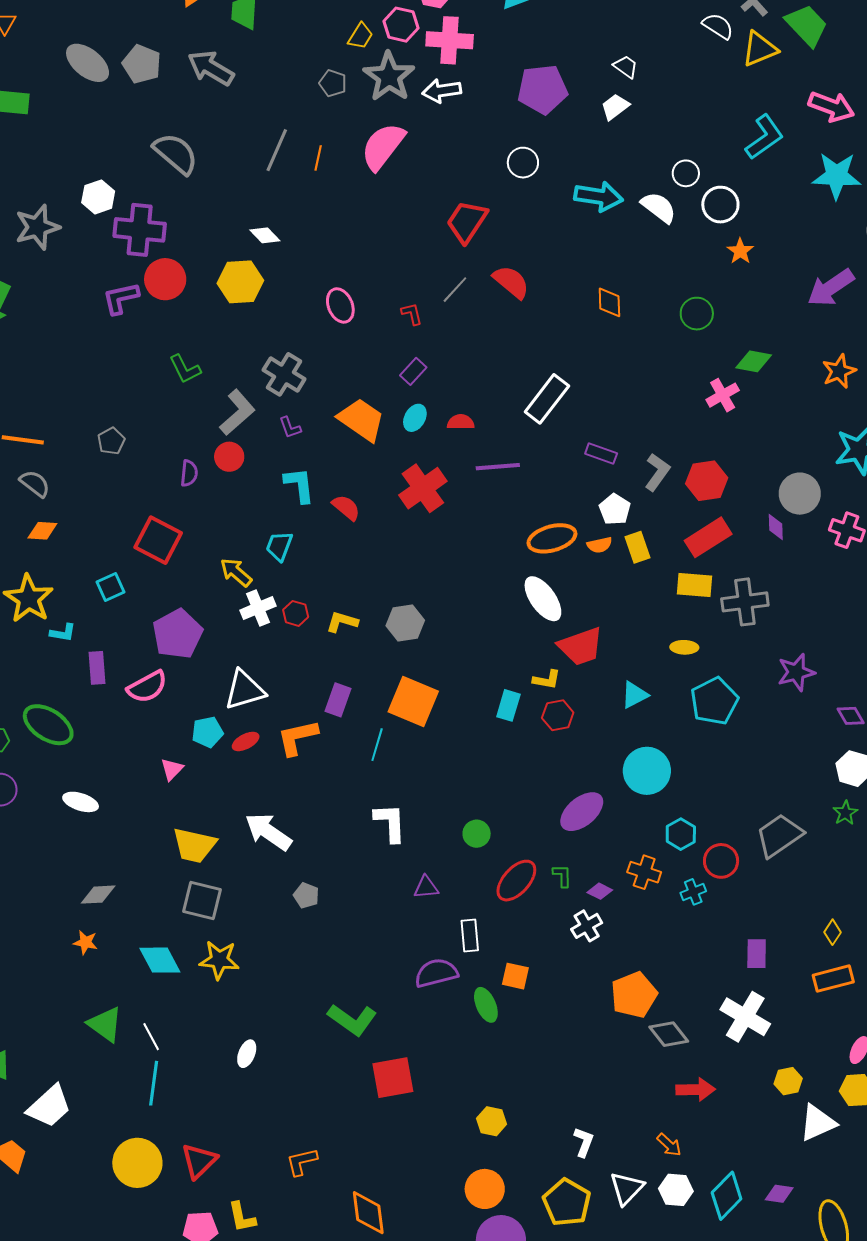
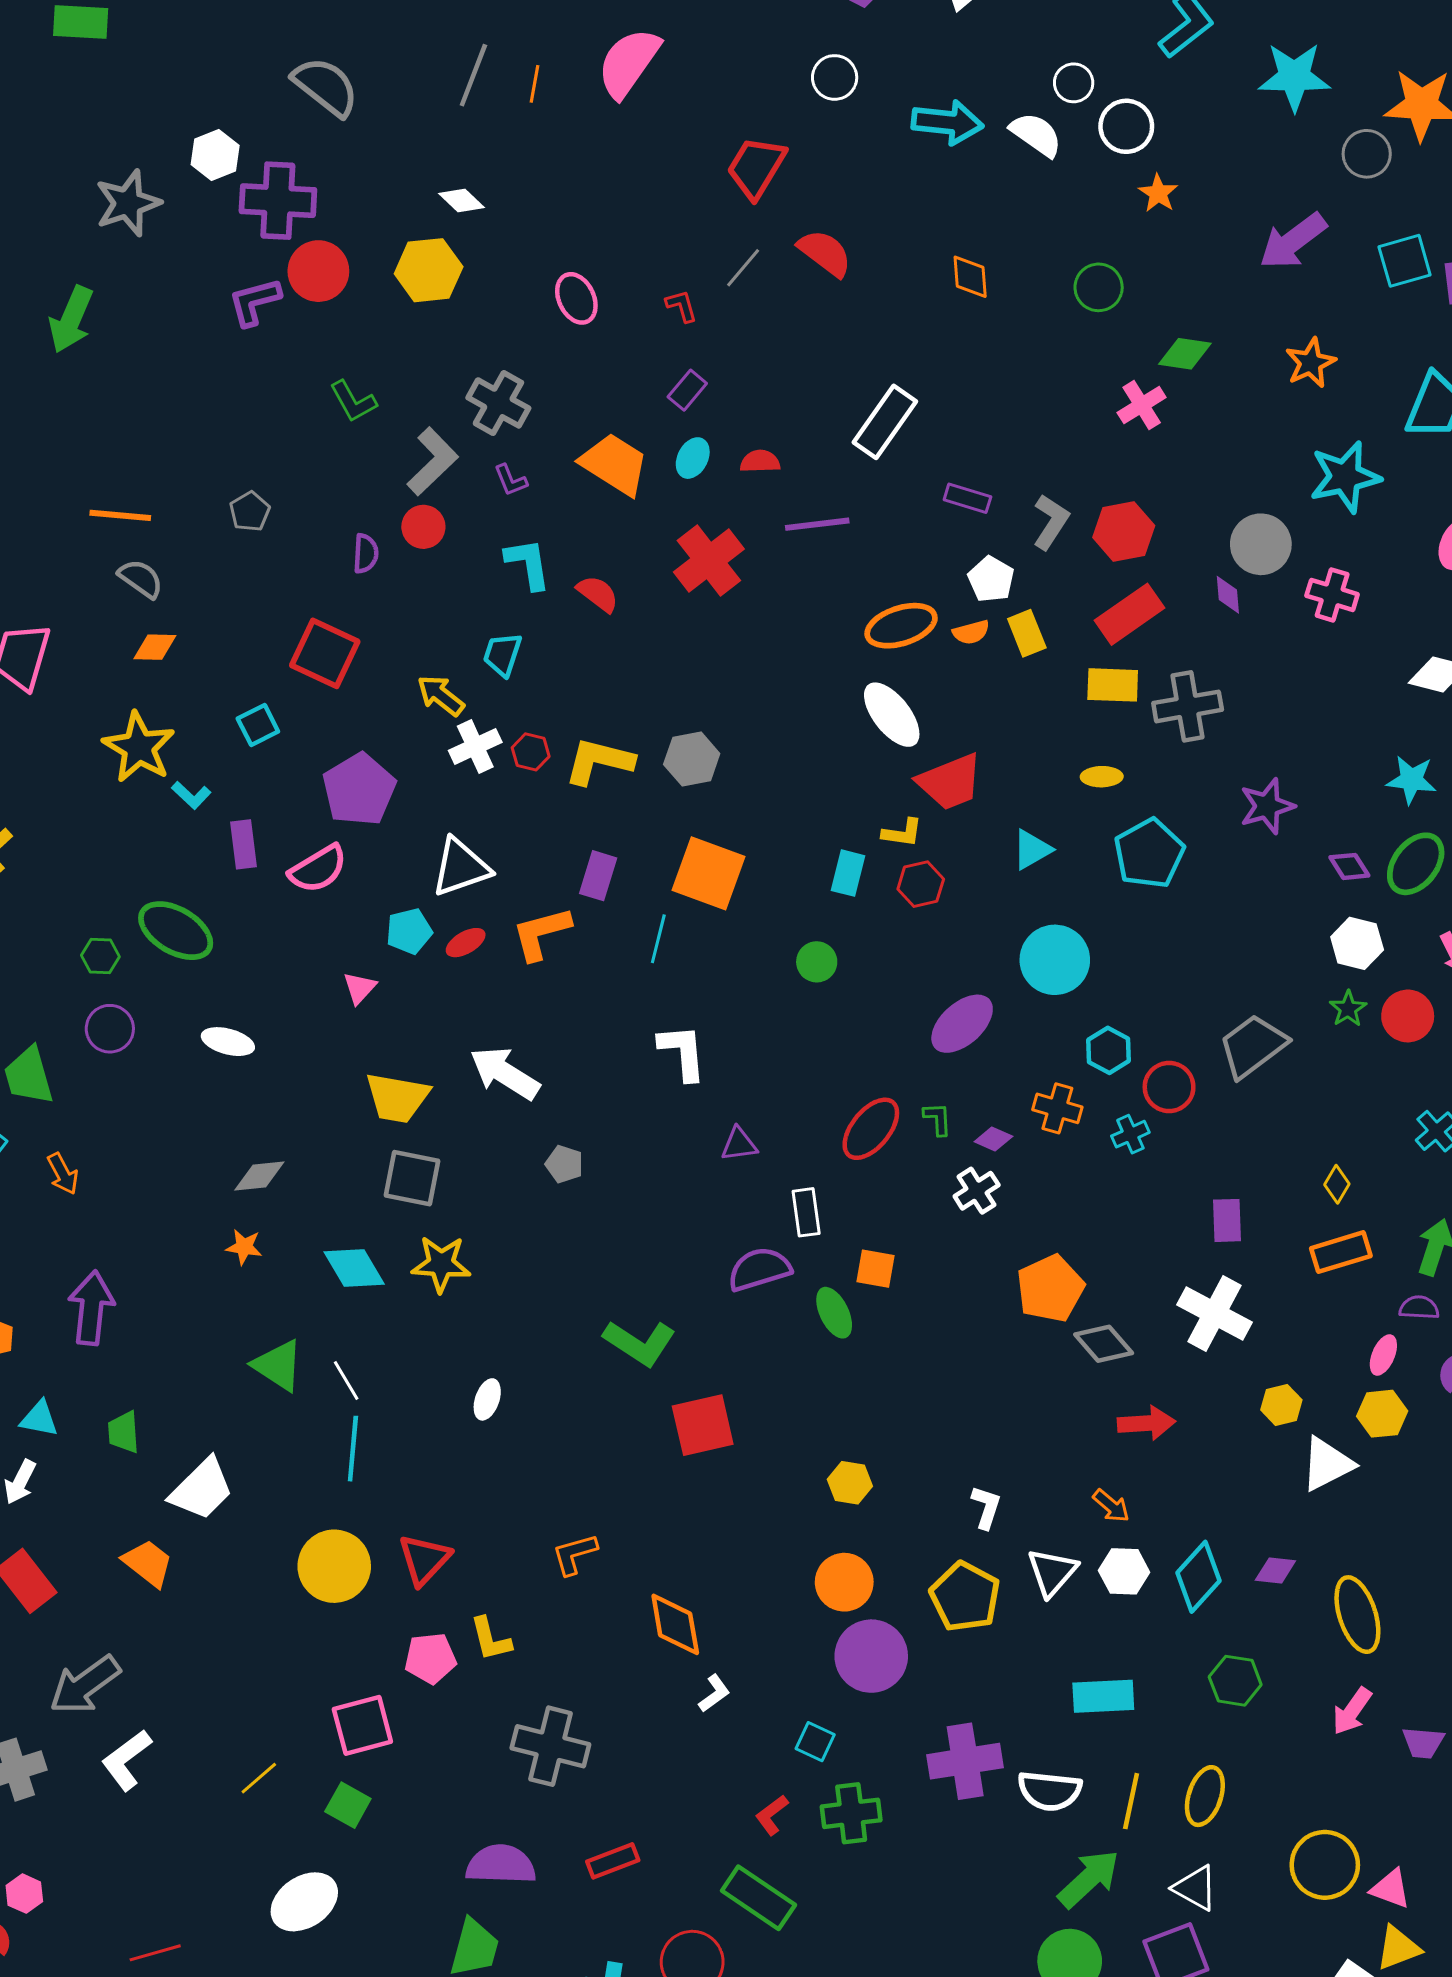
yellow L-shape: (342, 622) -> (599, 761), size x1.5
cyan L-shape: (63, 633) -> (191, 795), turned 36
green circle: (477, 834) -> (817, 962), moved

